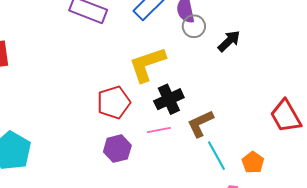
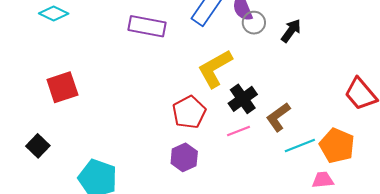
purple hexagon: (117, 149) -> (184, 157), moved
cyan line: (217, 156) -> (300, 145), turned -72
orange pentagon: (253, 162) -> (337, 146), size x1.6

